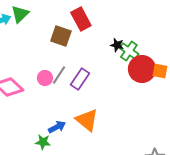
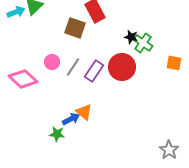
red circle: (142, 69) -> (122, 67), moved
pink circle: (45, 78) -> (52, 62), moved
orange triangle: (87, 120) -> (84, 112), moved, size x0.7

